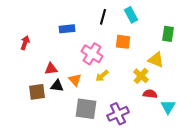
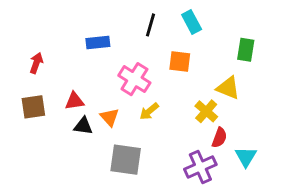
brown square: (37, 92) -> (33, 107), moved
red semicircle: (150, 94) -> (219, 138), turned 104
purple cross: (118, 114) -> (200, 167), moved

